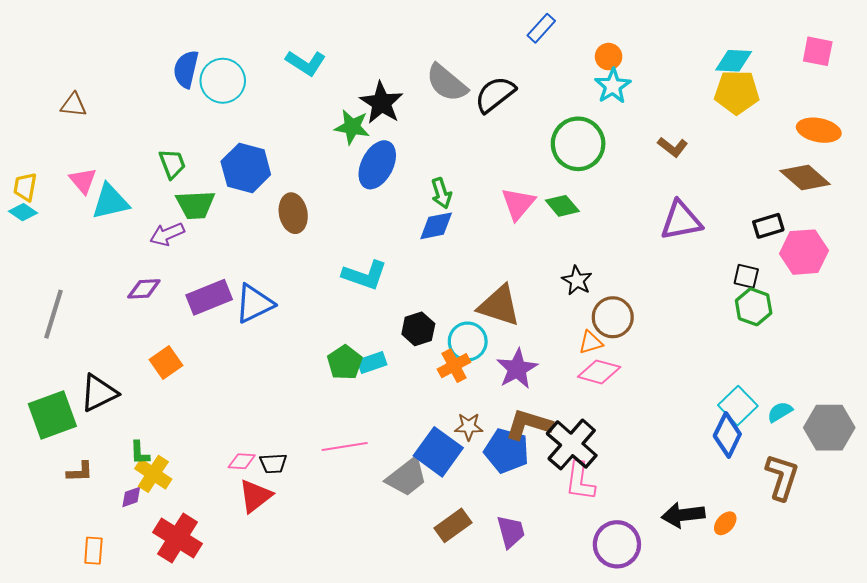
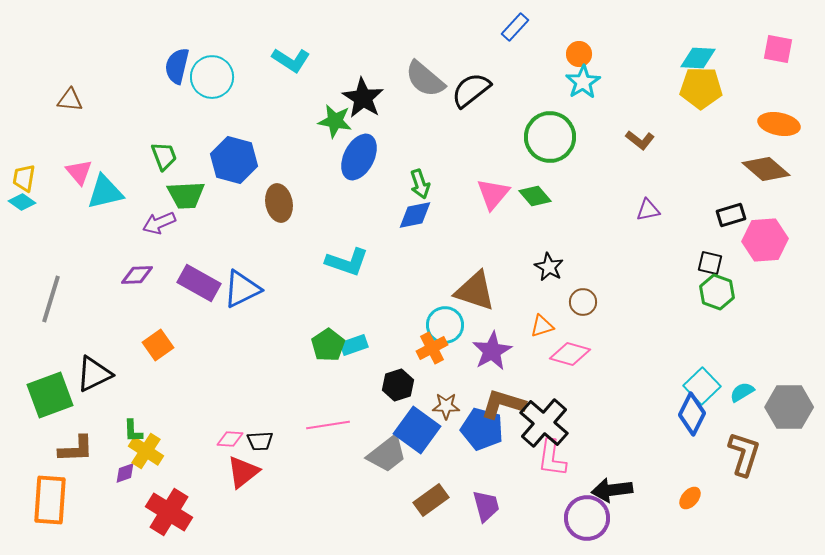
purple triangle: (681, 221) -> (648, 210), size x0.6
purple rectangle: (209, 297) -> (199, 283), turned 51
brown circle: (613, 317) -> (583, 302), size x0.7
black hexagon: (418, 329) -> (398, 385), moved
orange triangle: (591, 342) -> (542, 326), moved
brown L-shape: (80, 472) -> (76, 449), size x1.4
black arrow: (683, 515) -> (612, 490), moved
orange rectangle: (93, 551) -> (50, 500), moved, size x1.8

